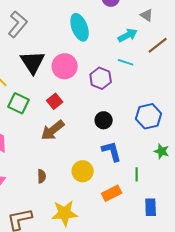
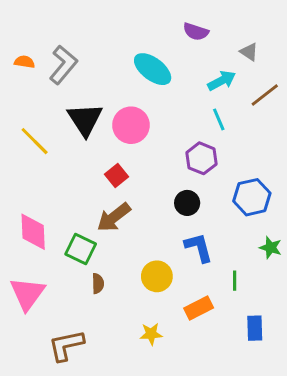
cyan ellipse: (80, 27) -> (153, 69), turned -32
cyan line: (126, 62) -> (219, 119), turned 49
purple hexagon: (101, 78) -> (202, 158), moved
green square: (19, 103) -> (81, 249), moved
yellow star: (65, 213) -> (151, 334), moved, size x0.6

